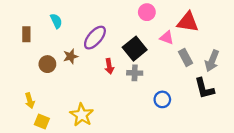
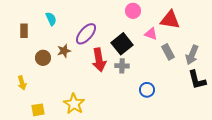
red arrow: (109, 66) -> (99, 60), size x1.6
black L-shape: (204, 88) -> (197, 80), moved
yellow arrow: (30, 101) -> (22, 83), moved
yellow square: (42, 122) -> (38, 110), turned -32

